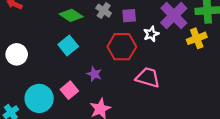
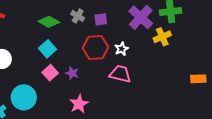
white star: (151, 34) -> (122, 49), moved
pink square: (69, 90) -> (50, 73), moved

